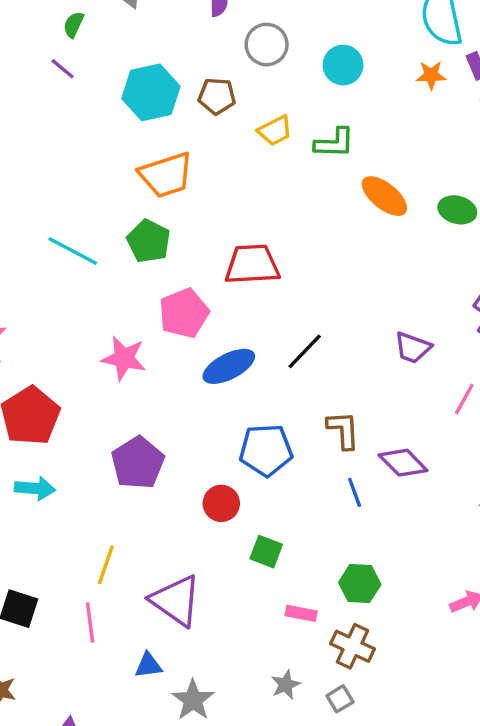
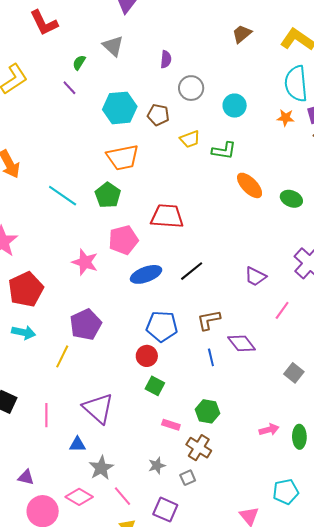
brown L-shape: (343, 430) -> (209, 320), turned -105
red circle: (221, 503) -> (147, 356), moved
yellow line: (106, 565) -> (62, 356), moved

